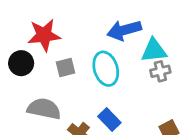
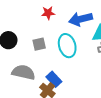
red star: (44, 35) -> (48, 13), moved, size x0.6
blue rectangle: (109, 120) -> (54, 79), moved

